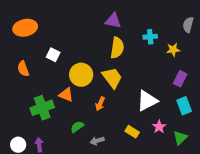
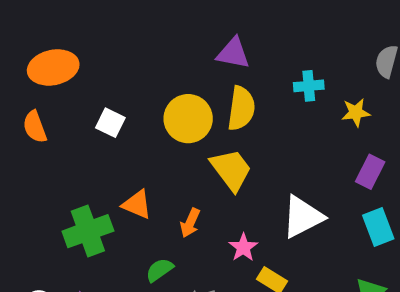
orange semicircle: (23, 69) -> (35, 127), moved
yellow circle: (81, 75) -> (188, 119), moved
orange arrow: (100, 104) -> (190, 223), moved
pink star: (159, 127) -> (243, 247), moved

